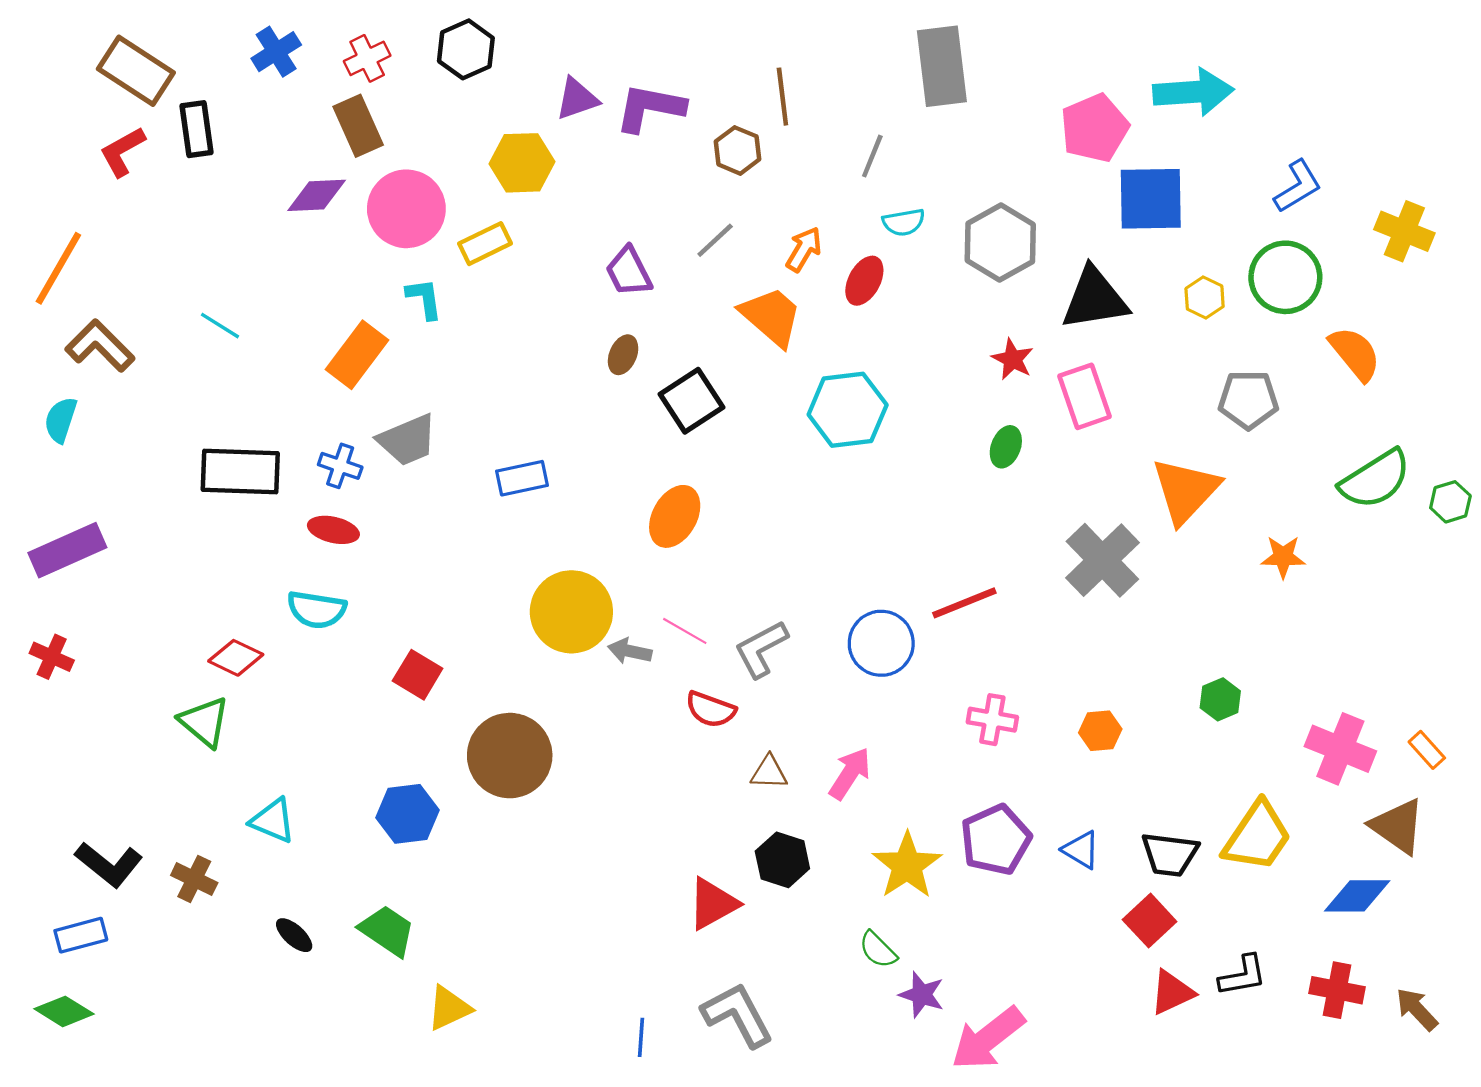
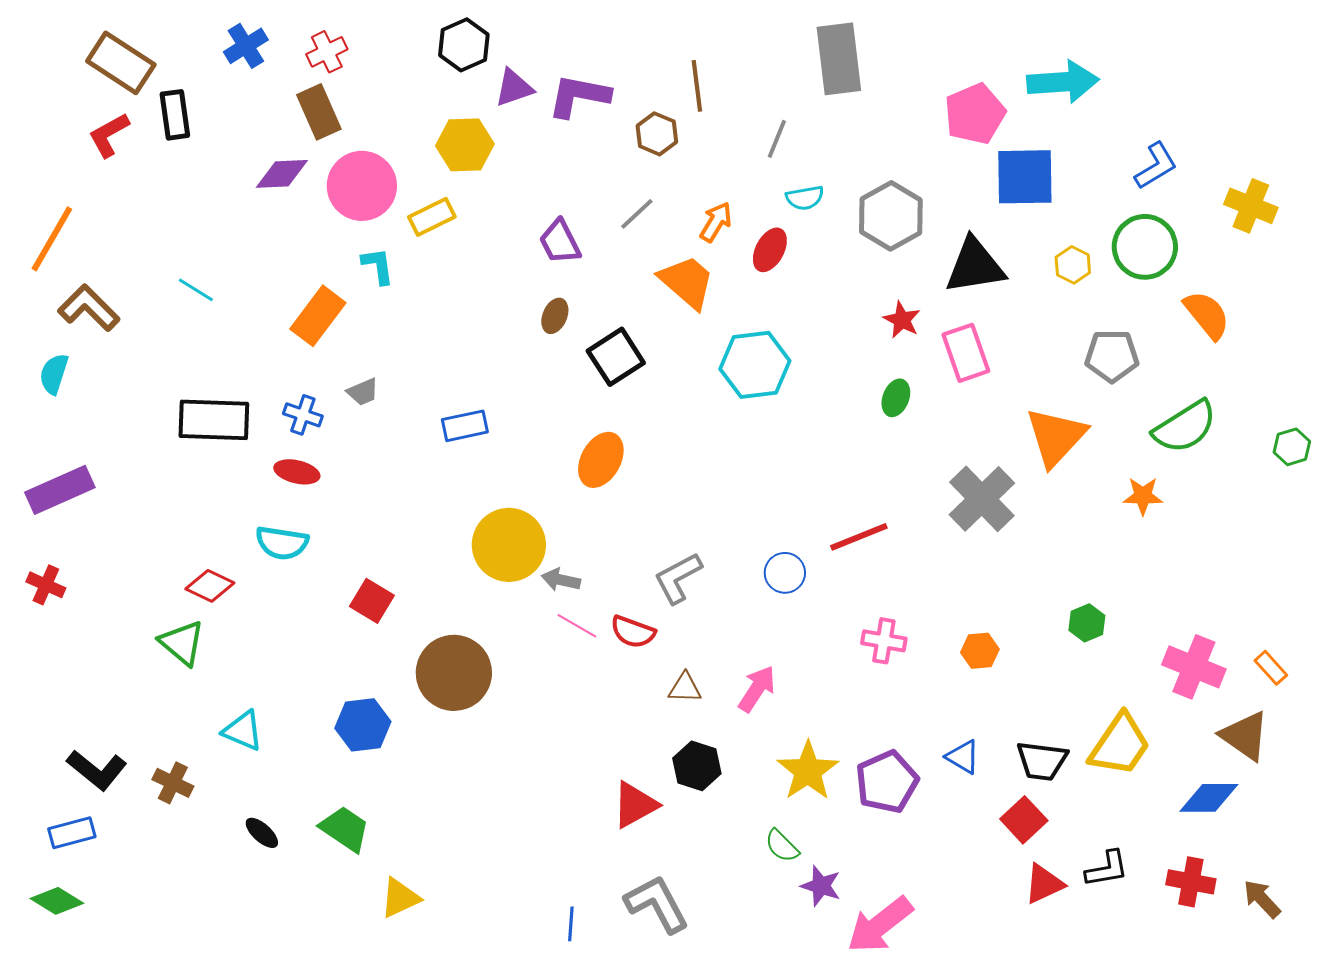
black hexagon: (466, 49) -> (464, 45), moved
gray trapezoid: (408, 440) -> (363, 392), size x0.6
green semicircle: (1375, 479) -> (1185, 427), moved
pink line: (685, 631) -> (577, 626), moved
blue circle: (881, 643) -> (785, 573), size x0.7
purple pentagon: (996, 840) -> (887, 782), moved

